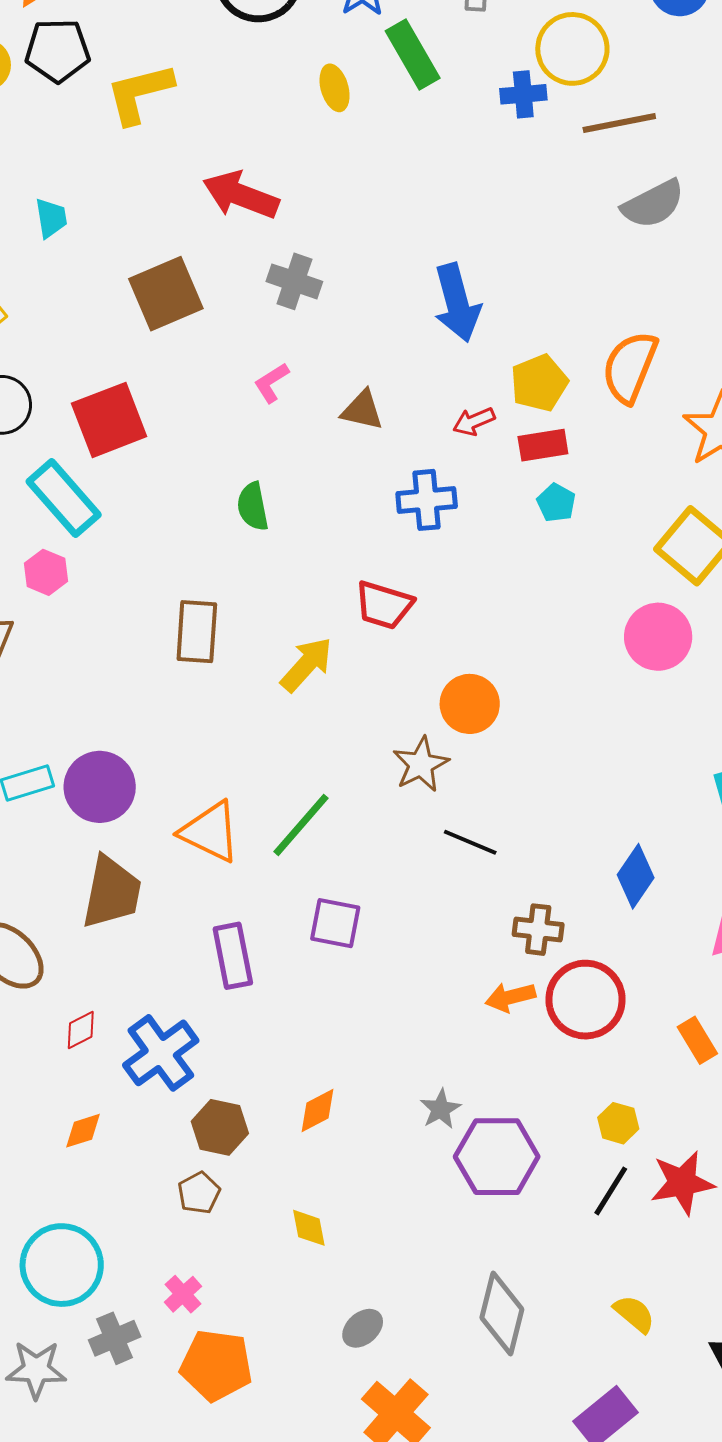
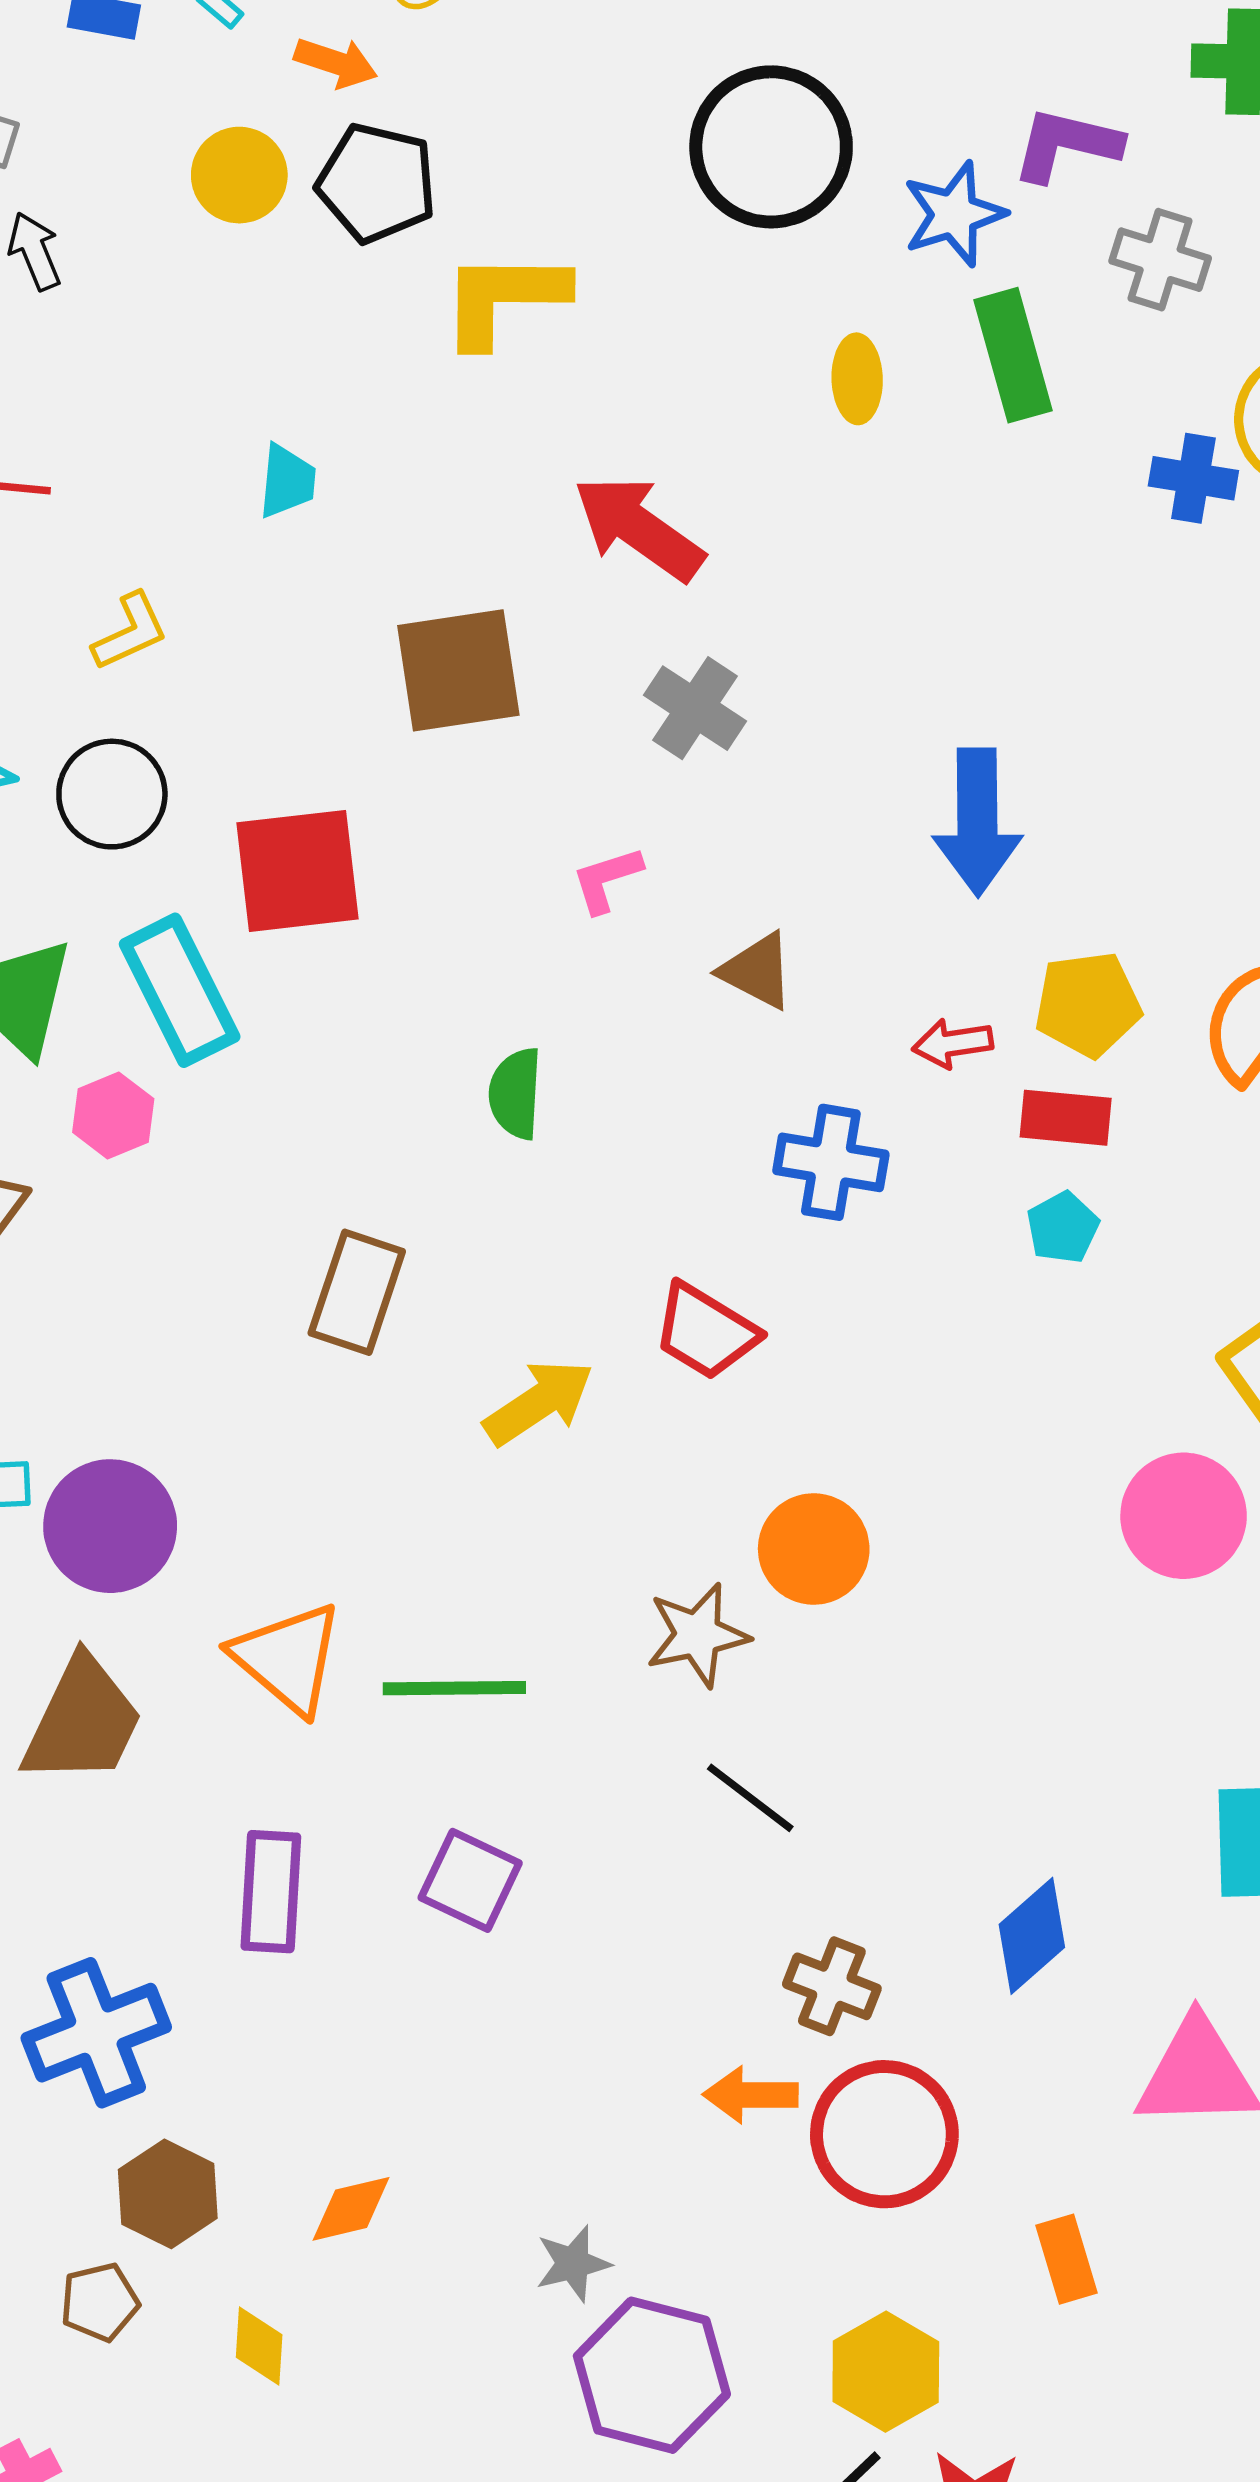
green line: (301, 825) -> (454, 1688), turned 34
yellow hexagon: (618, 1123) -> (886, 2372), size x1.5
yellow diamond: (309, 1228) -> (259, 2346), moved

